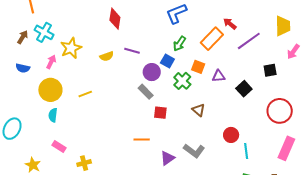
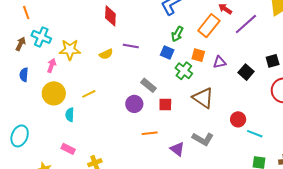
yellow star: (71, 48) -> (70, 50), turned 30
blue semicircle: (23, 68) -> (24, 75), turned 88
black square: (270, 70) -> (273, 61), moved
purple circle: (152, 72) -> (134, 104), moved
brown triangle: (199, 110) -> (203, 98), size x1.6
cyan semicircle: (53, 115) -> (70, 115), moved
cyan line: (246, 151) -> (255, 134), turned -56
purple triangle: (168, 158) -> (177, 149), turned -42

